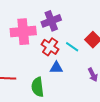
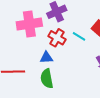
blue triangle: (56, 68) -> (46, 58), moved

